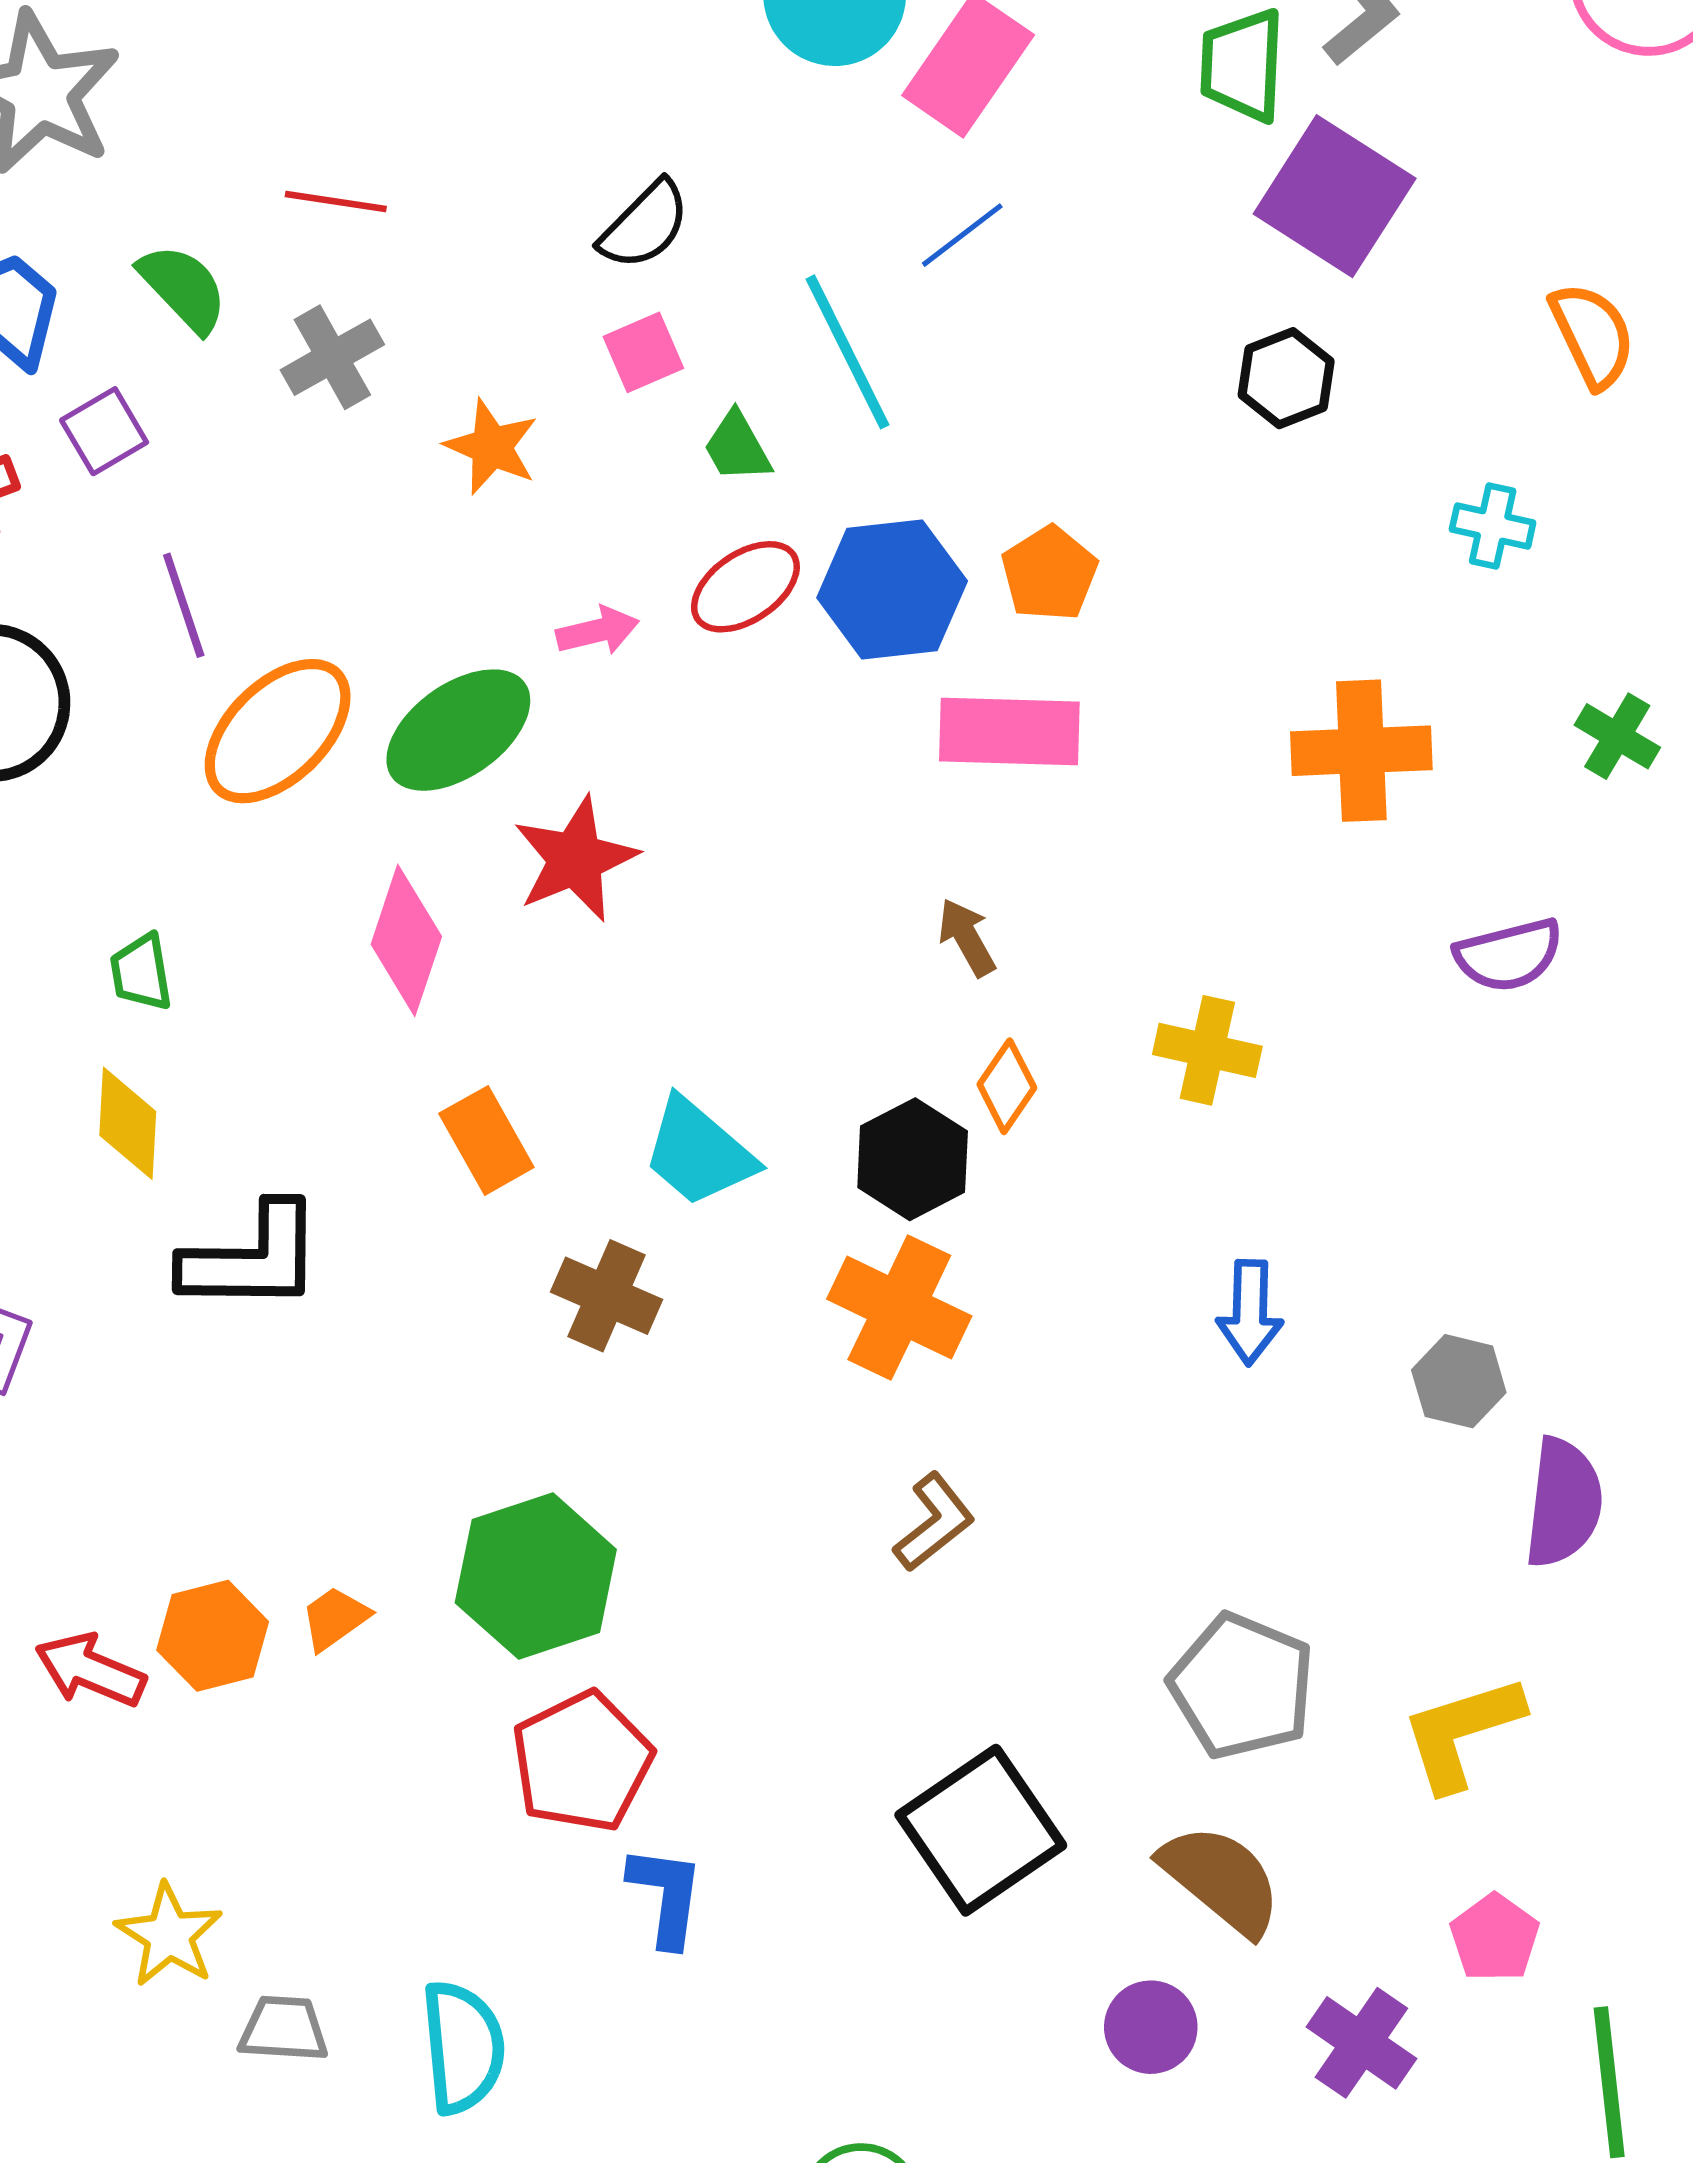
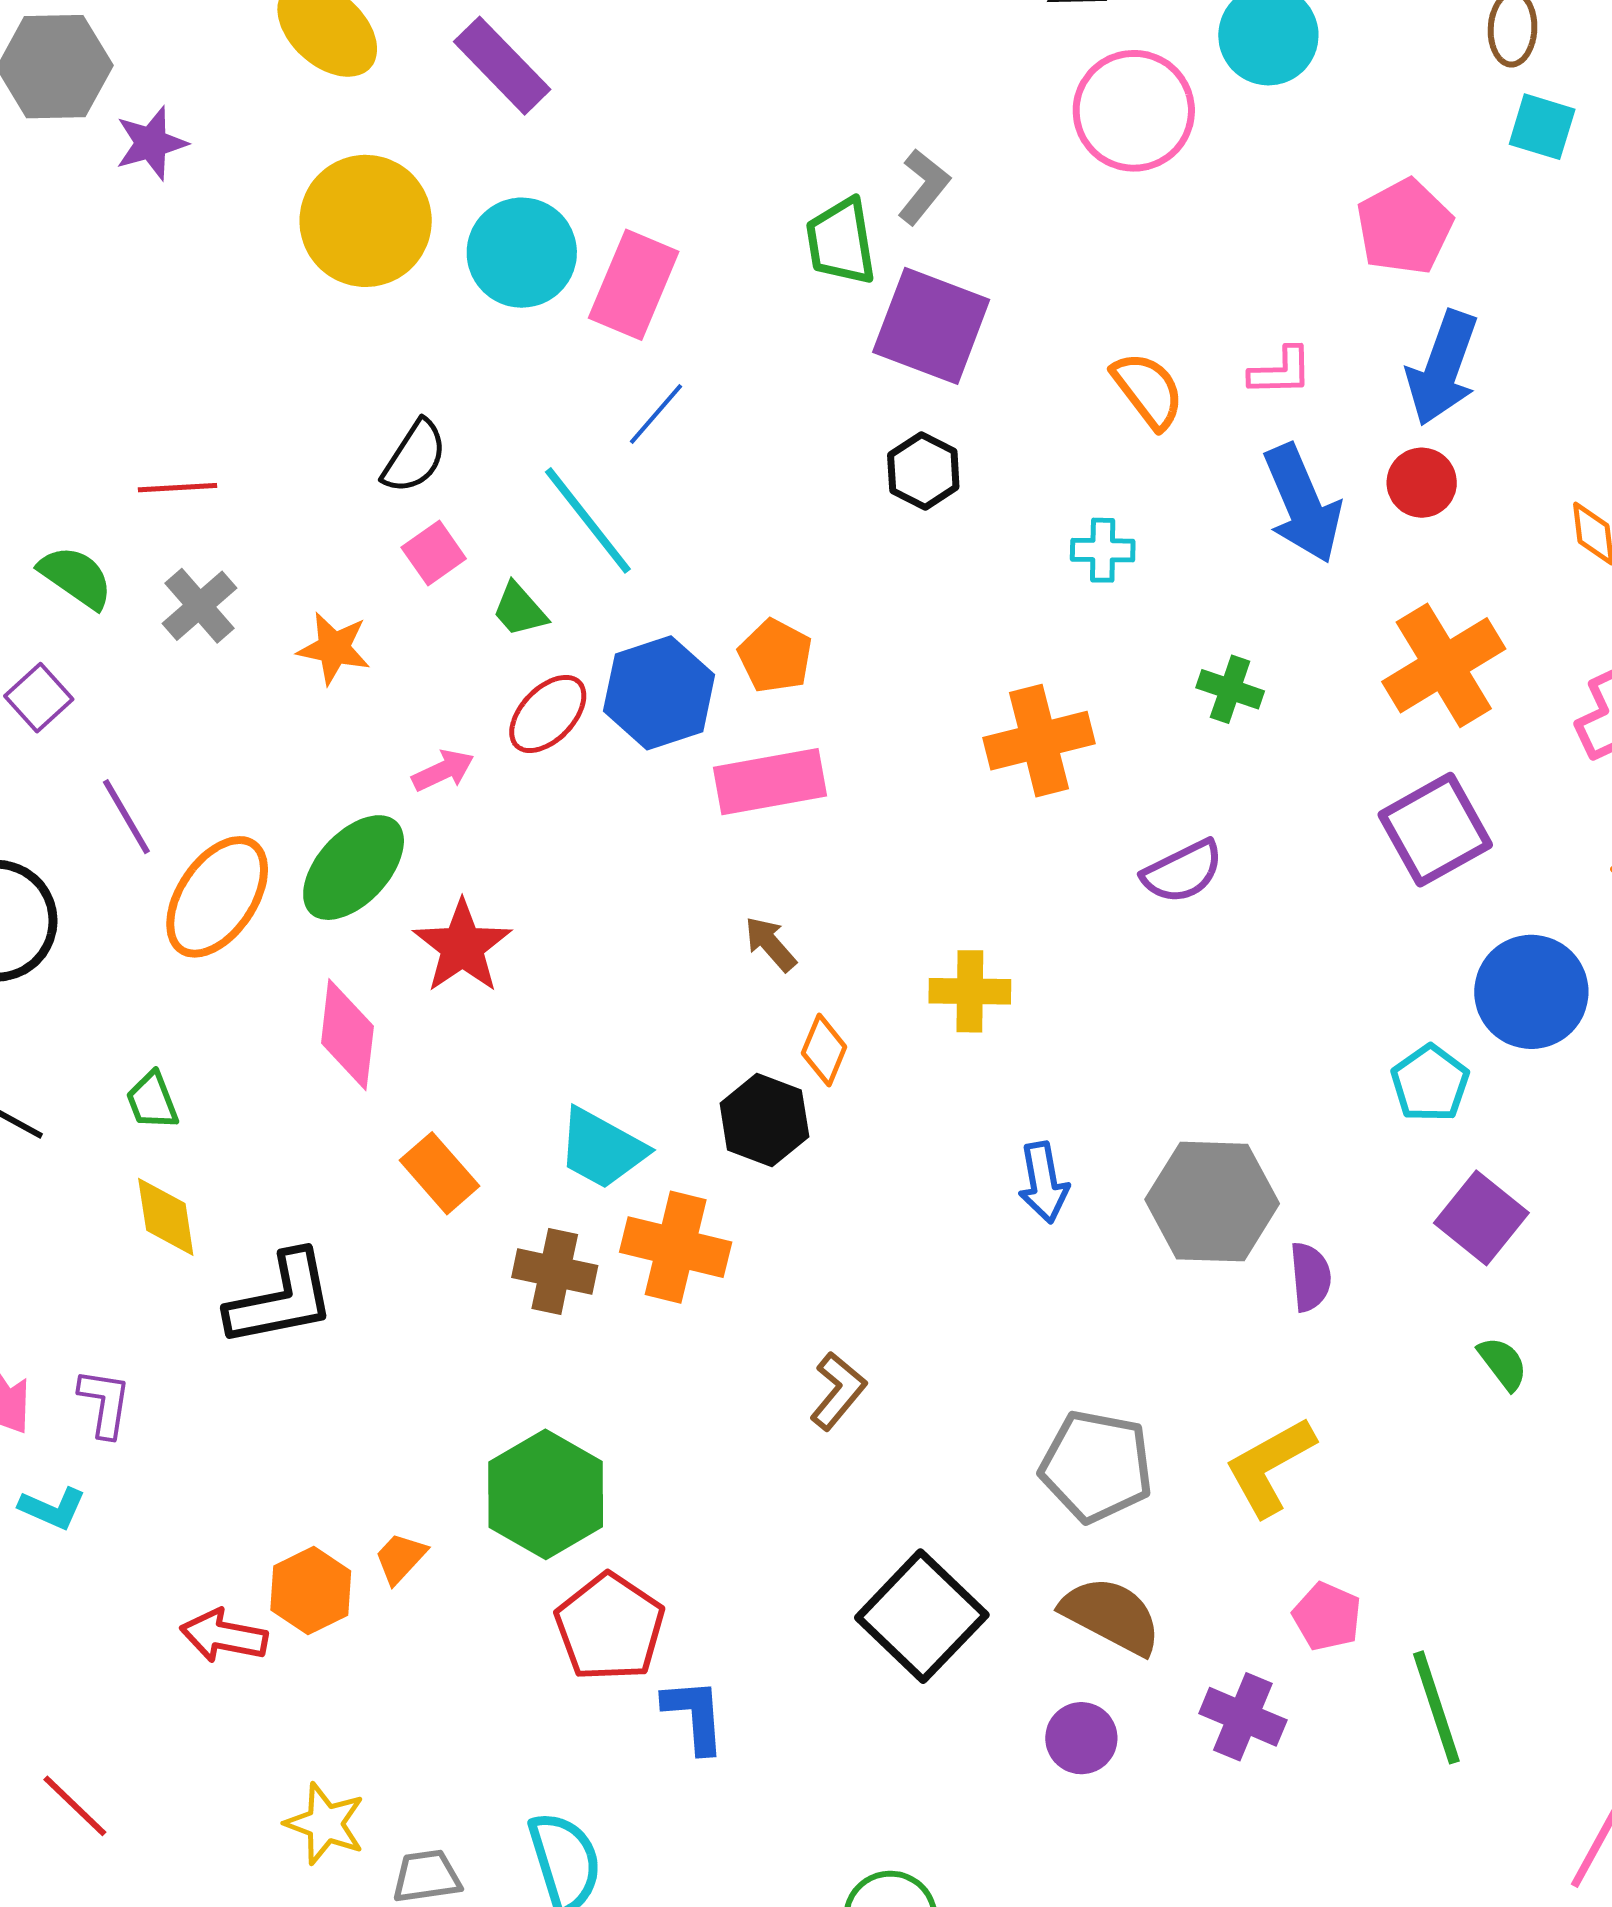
orange cross: (899, 1308) -> (676, 1247), moved
gray hexagon: (1459, 1381) -> (1212, 1202), size x1.8
purple semicircle: (1563, 1503) -> (1310, 1277), size x0.7

